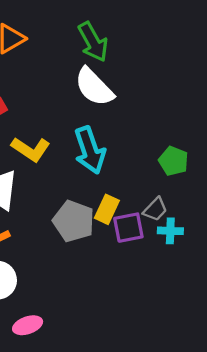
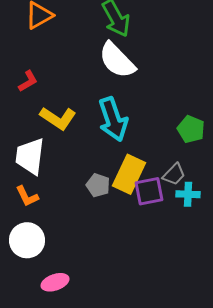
yellow rectangle: (107, 209) -> (129, 174), size x1.4
gray pentagon: (74, 221) -> (98, 185), size x0.6

